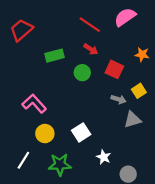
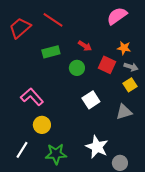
red line: (90, 25) -> (53, 20), moved
orange star: (142, 54) -> (124, 48), moved
gray arrow: (119, 99) -> (131, 67), moved
white square: (81, 132) -> (91, 100), moved
white star: (104, 157) -> (97, 147), size x1.6

